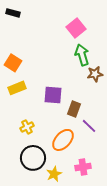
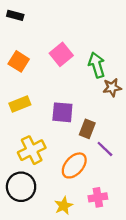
pink square: (76, 28) -> (61, 54), moved
orange square: (13, 63) -> (19, 61), moved
yellow cross: (27, 127) -> (32, 150), size x1.6
black circle: (33, 158) -> (21, 187), moved

